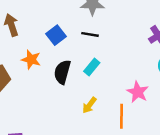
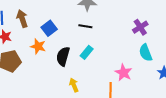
blue square: (56, 35) -> (49, 28), moved
yellow arrow: (89, 105) -> (74, 85), moved, turned 120

